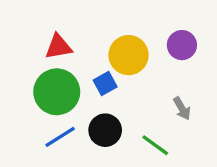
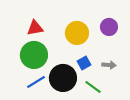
blue square: (105, 83) -> (84, 63), moved
gray arrow: (182, 108) -> (109, 65), turned -56
black circle: (105, 130) -> (63, 78), size x1.4

